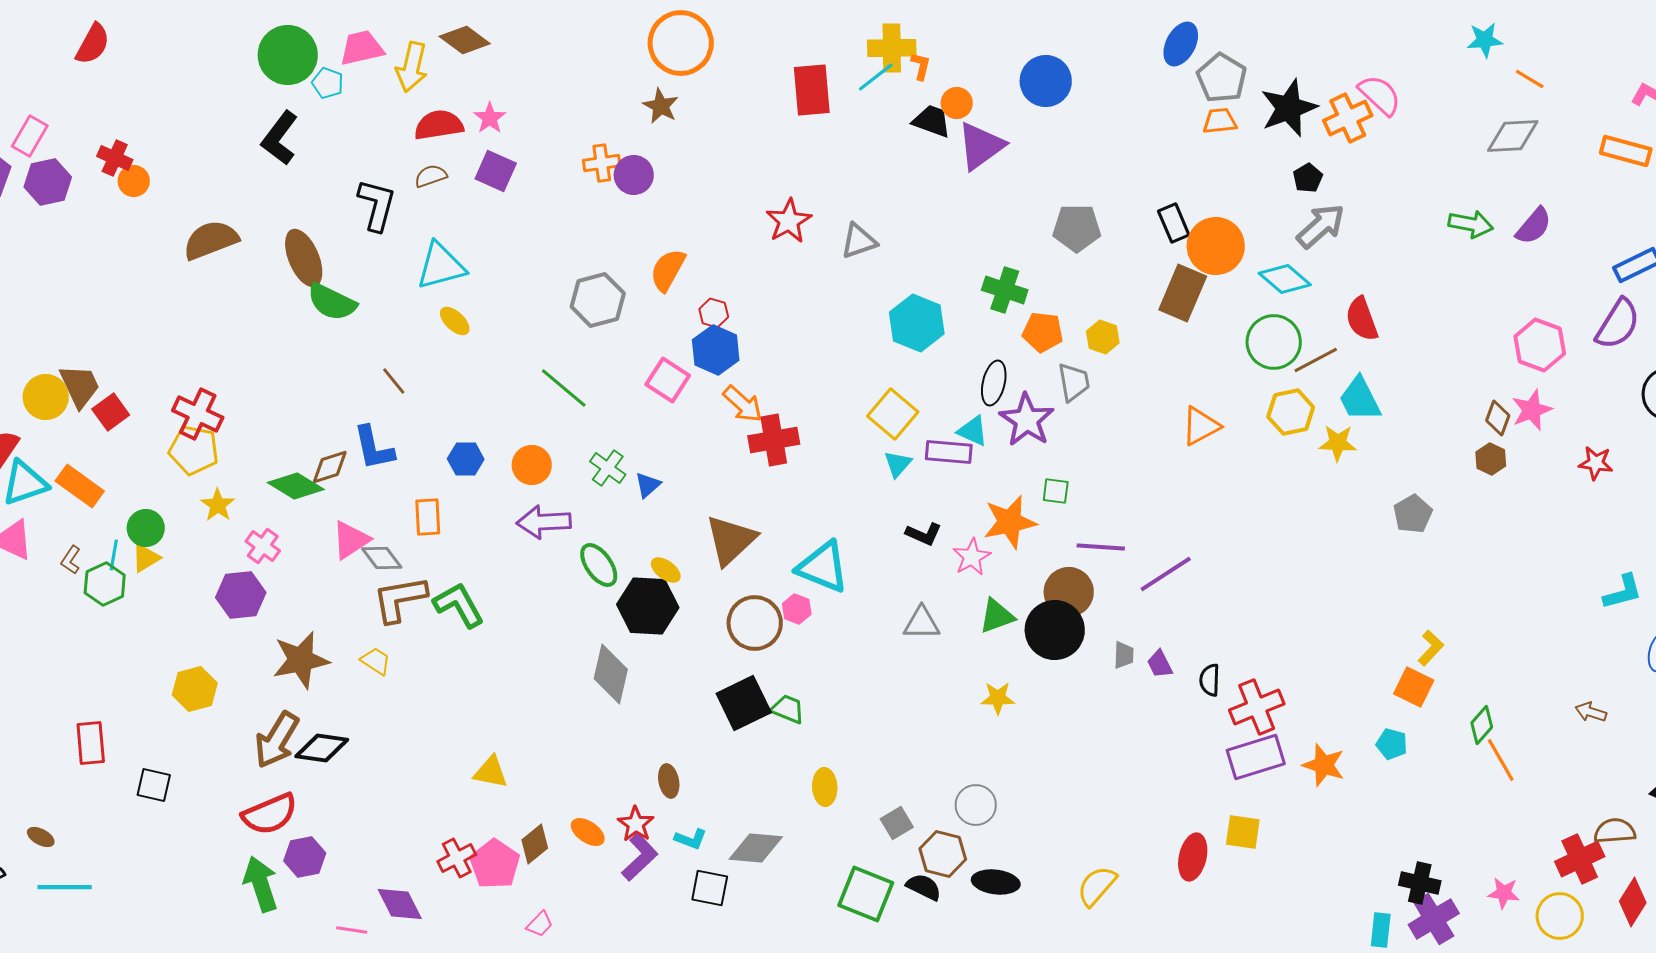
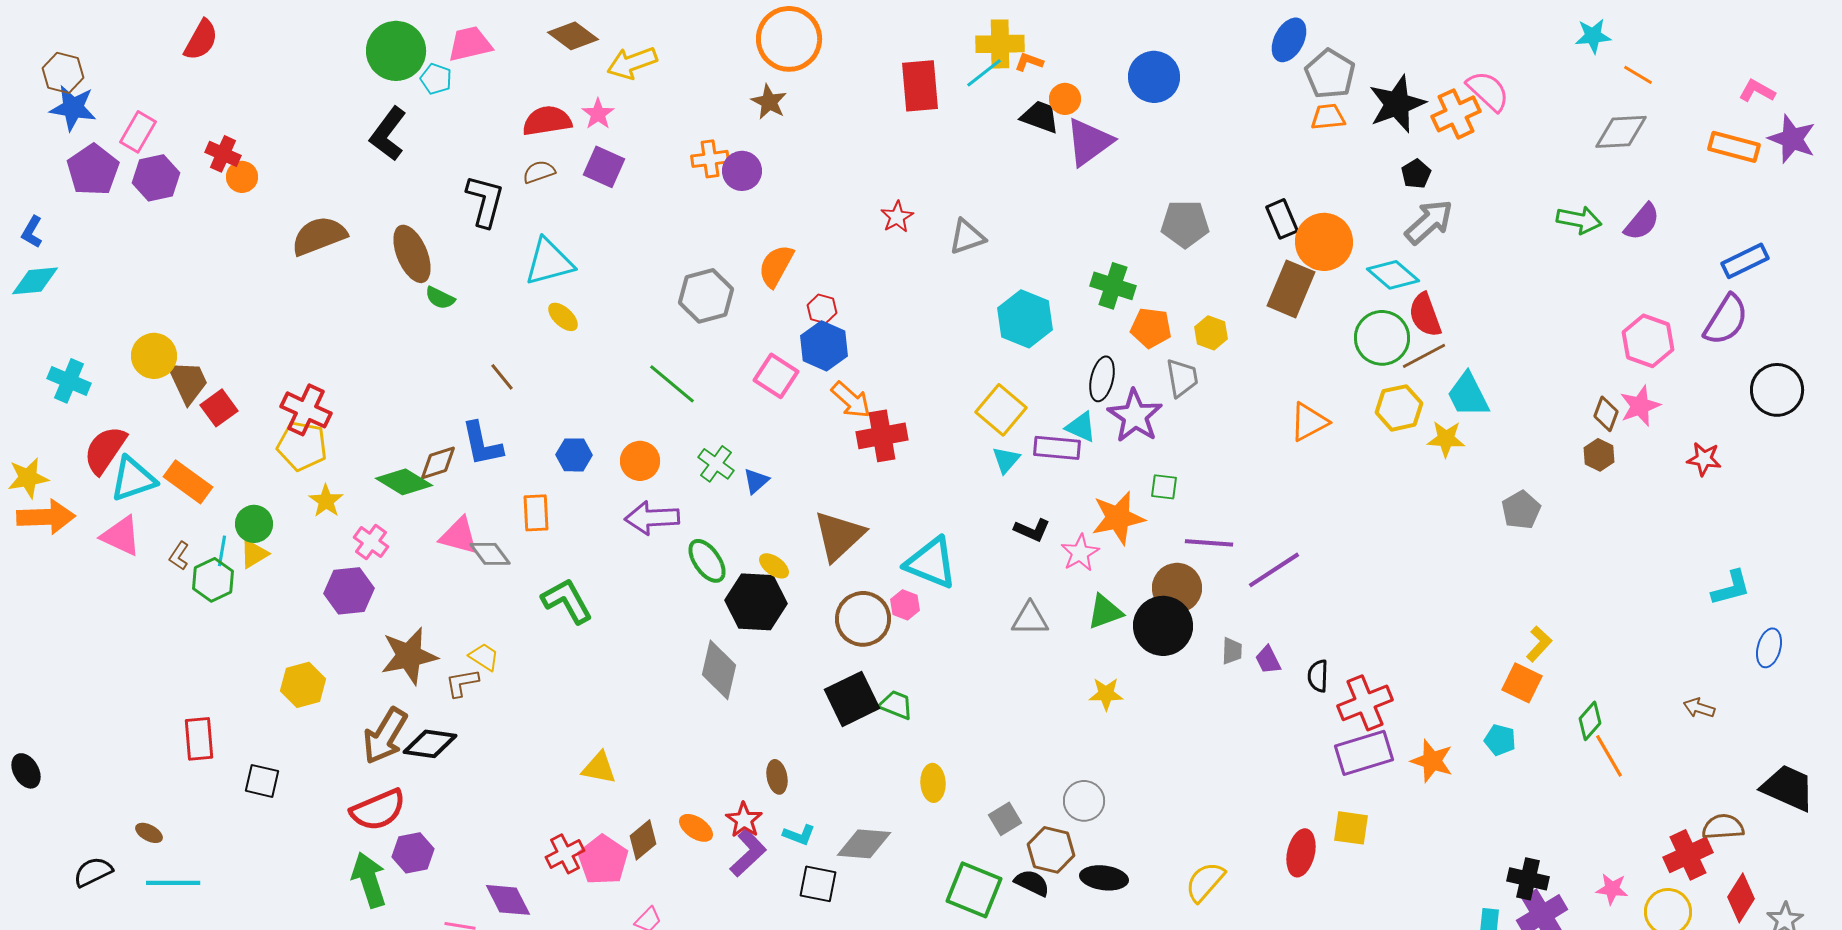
orange L-shape: (921, 66) -> (1029, 62), turned -84
yellow arrow: (412, 67) -> (632, 63), moved, turned 57
red star: (789, 221) -> (897, 217), size x0.7
green semicircle: (332, 302) -> (440, 298), size x0.6
red semicircle: (1362, 319) -> (1425, 315), moved
yellow circle: (46, 397) -> (154, 356), moved
pink triangle: (351, 540) -> (459, 536), turned 48
brown L-shape: (400, 599) -> (462, 683), moved, size x0.6

